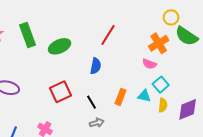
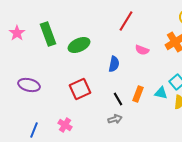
red line: (108, 35) -> (126, 21), moved
pink semicircle: (149, 64) -> (142, 50), moved
black line: (92, 102) -> (118, 99), moved

